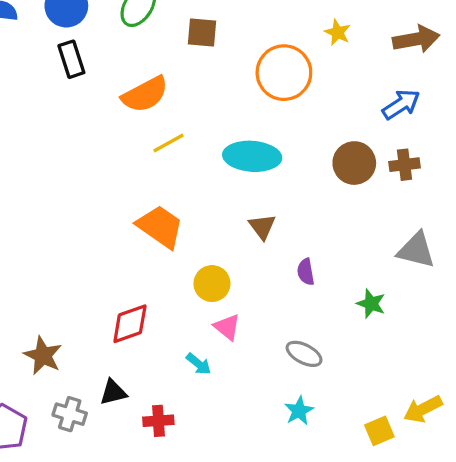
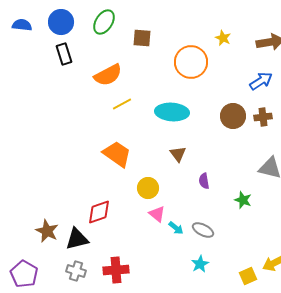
cyan arrow: (199, 364) -> (176, 228), moved
black triangle: (113, 392) -> (77, 239), moved, size x1.4
gray cross: (70, 414) -> (76, 271), moved
red cross: (158, 421) -> (116, 270), size x1.4

